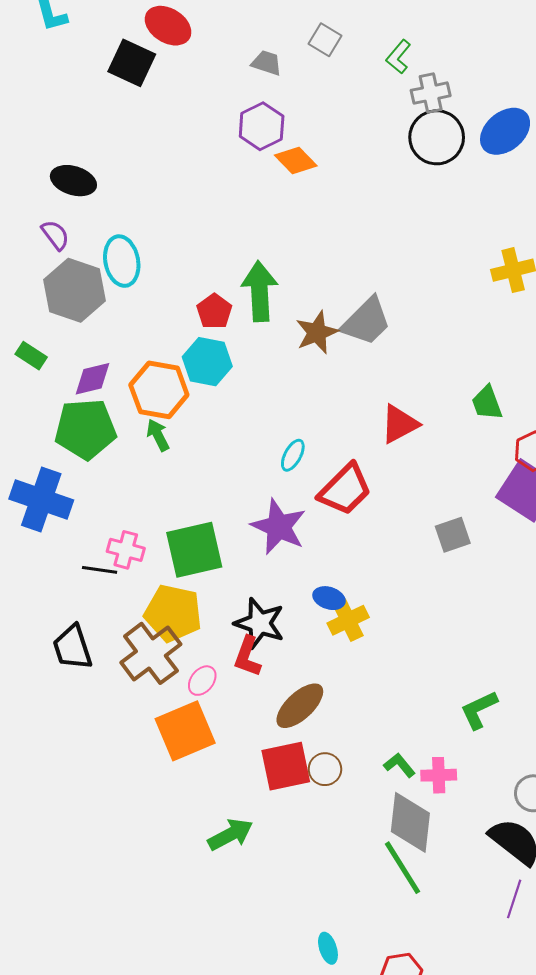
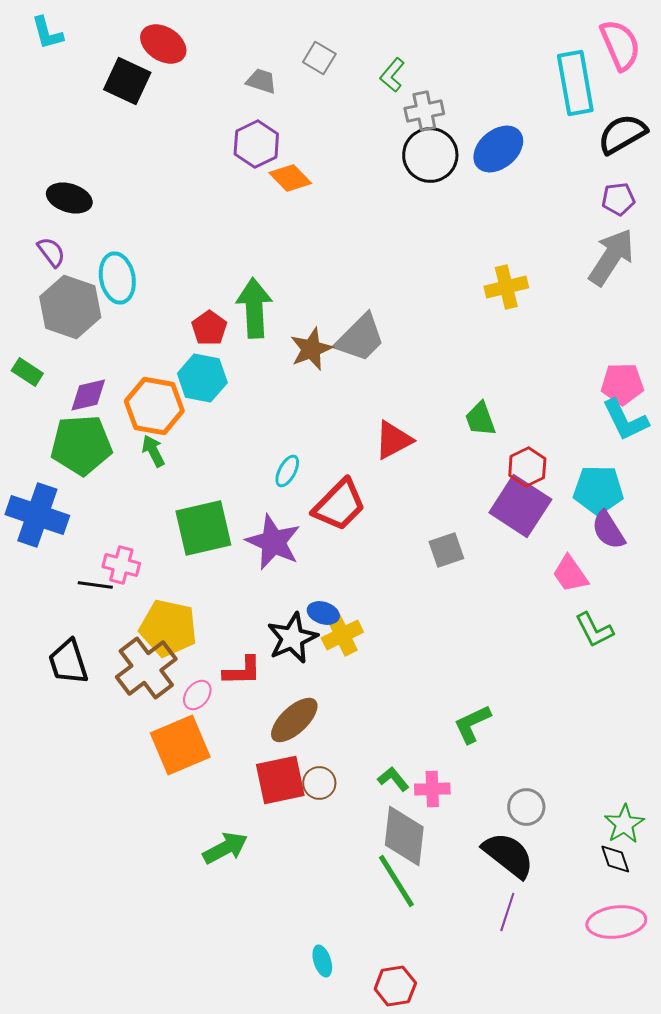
green square: (194, 550) -> (203, 528), moved
black star: (260, 623) -> (292, 638), moved, turned 30
red L-shape: (247, 656) -> (242, 671), turned -111

